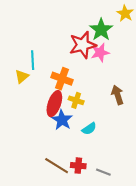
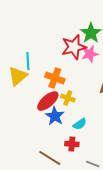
yellow triangle: (22, 76) -> (18, 76), size x1.5
red ellipse: (54, 104) -> (48, 101), turned 30
red cross: (78, 166) -> (72, 144), moved

